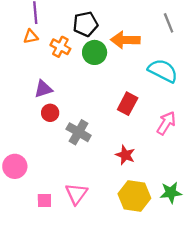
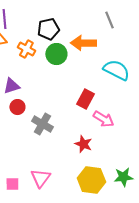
gray line: (169, 23) -> (109, 20), moved
pink arrow: (166, 123) -> (103, 119), moved, turned 90

